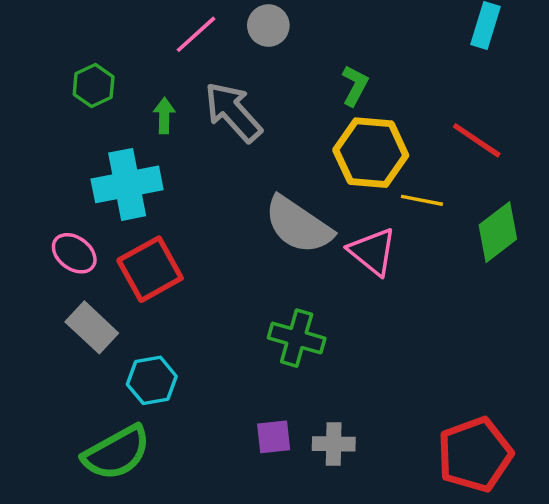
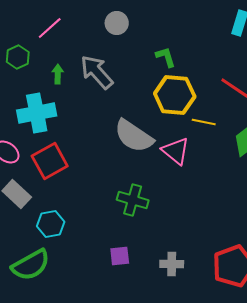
pink line: (196, 34) -> (50, 28), moved
green L-shape: (355, 86) -> (166, 57), turned -45
gray cross: (334, 444) -> (172, 264), moved

